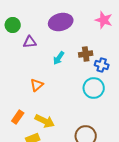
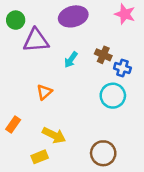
purple triangle: (30, 42) -> (36, 40), size x1.6
brown cross: (86, 54) -> (103, 55), turned 32
orange rectangle: (18, 117) -> (13, 124), moved

